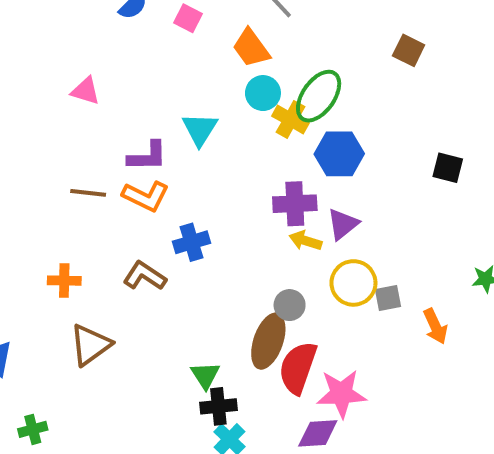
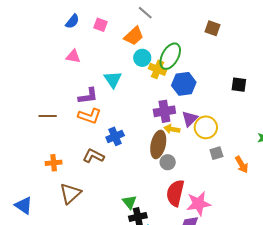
orange trapezoid: (251, 48) -> (134, 36), turned -90
pink triangle: (85, 91) -> (73, 56), moved
brown line: (88, 193) -> (48, 116), moved
yellow circle: (353, 283) -> (206, 127), moved
brown ellipse: (268, 341) -> (158, 144), moved

